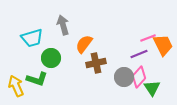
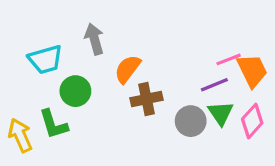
pink diamond: (139, 77) -> (252, 121), moved
green L-shape: (37, 79) -> (53, 124), turned 55
green triangle: (152, 88) -> (221, 113), moved

